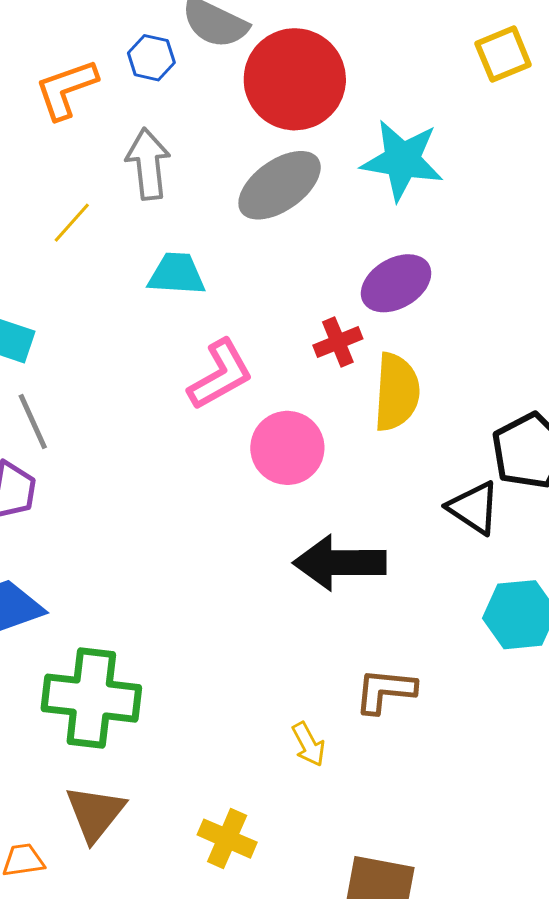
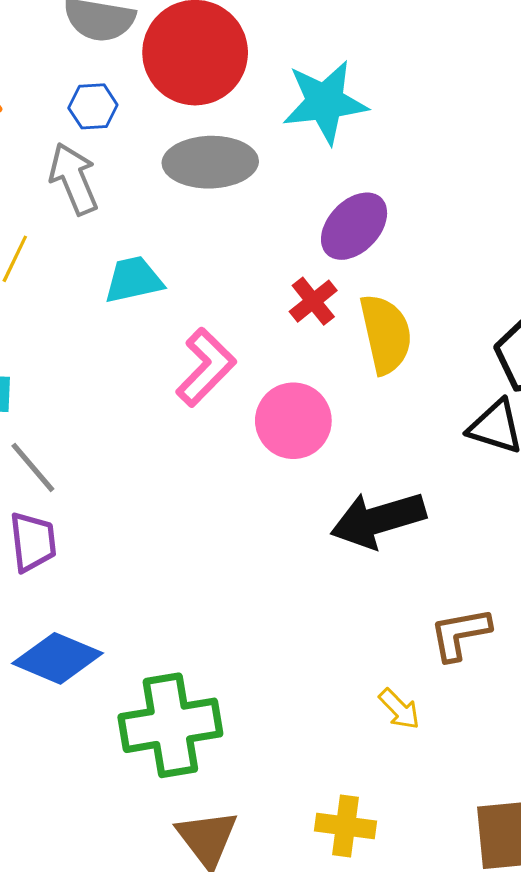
blue hexagon: (151, 58) -> (93, 106), moved
gray ellipse: (280, 185) -> (210, 162), turned 50

